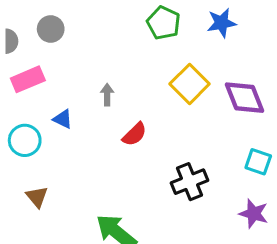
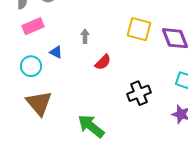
yellow square: (190, 84) -> (139, 29), turned -30
brown triangle: (37, 197) -> (39, 103), size x1.8

